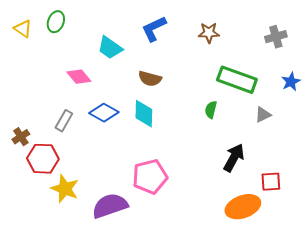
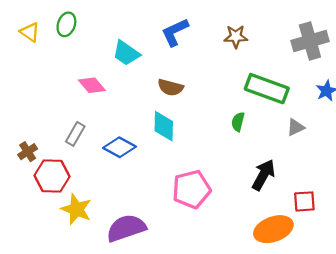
gray cross: (276, 37) -> (310, 41), size x1.5
blue diamond: (104, 113) -> (120, 147), moved
pink pentagon: (150, 177) -> (191, 189), moved

